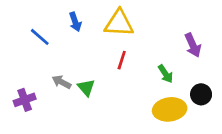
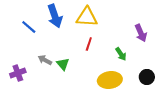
blue arrow: (75, 22) -> (55, 16), size x1.6
black circle: (201, 94) -> (147, 77), moved
yellow ellipse: (170, 109) -> (110, 80), moved

